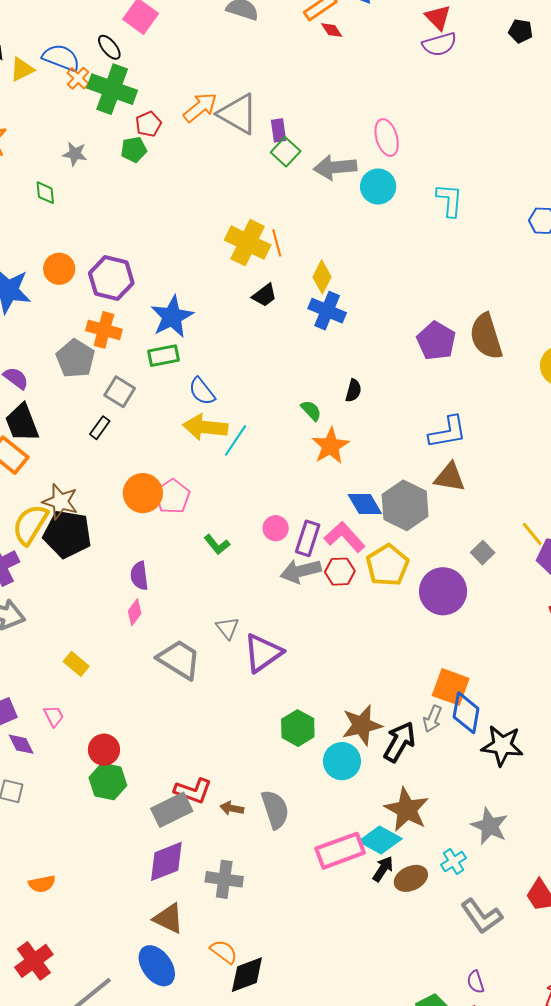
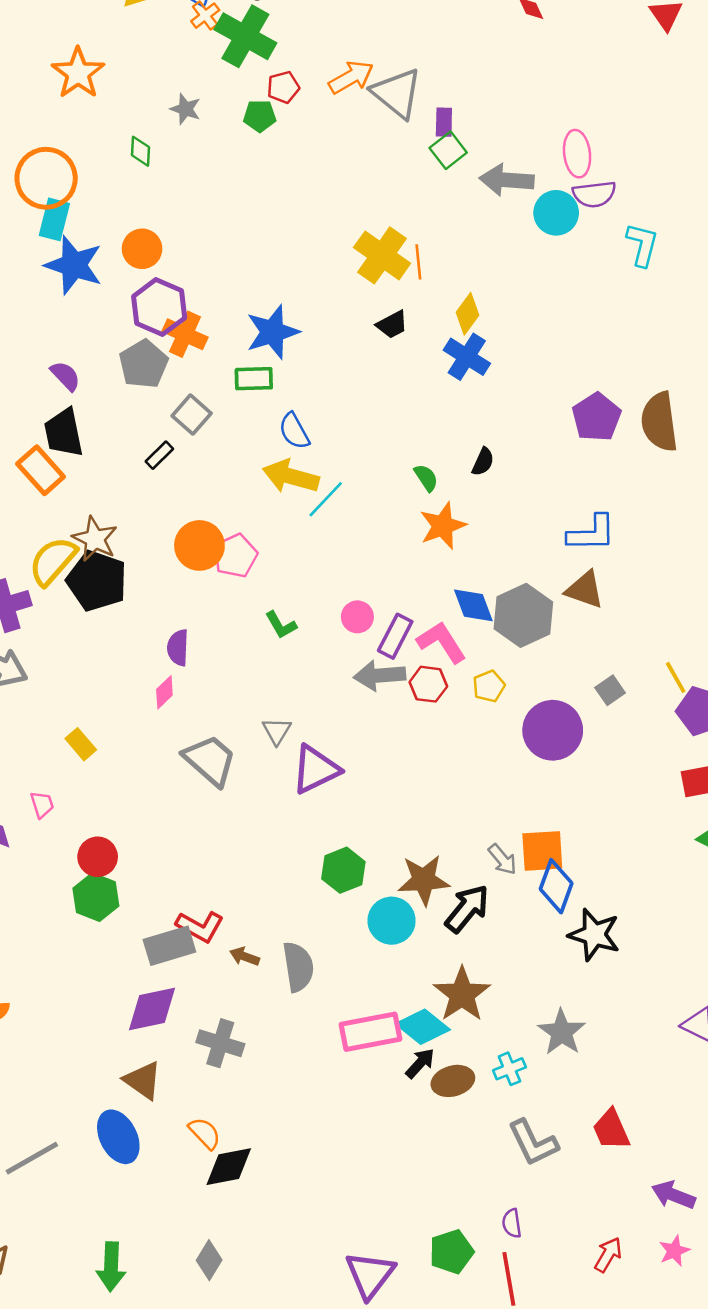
purple semicircle: (439, 44) -> (594, 194), moved
purple hexagon: (111, 278) -> (159, 307), moved
yellow pentagon: (387, 565) -> (489, 686), size x0.6
orange square: (451, 687) -> (542, 851), turned -33
gray arrow: (433, 719) -> (502, 859), moved, turned -72

